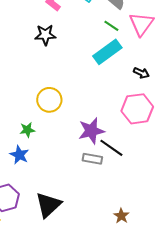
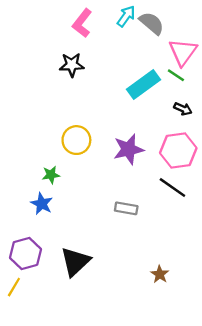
green line: (111, 26) -> (176, 75), moved
purple star: (91, 131) -> (128, 149), moved
black line: (111, 148) -> (172, 188), moved

